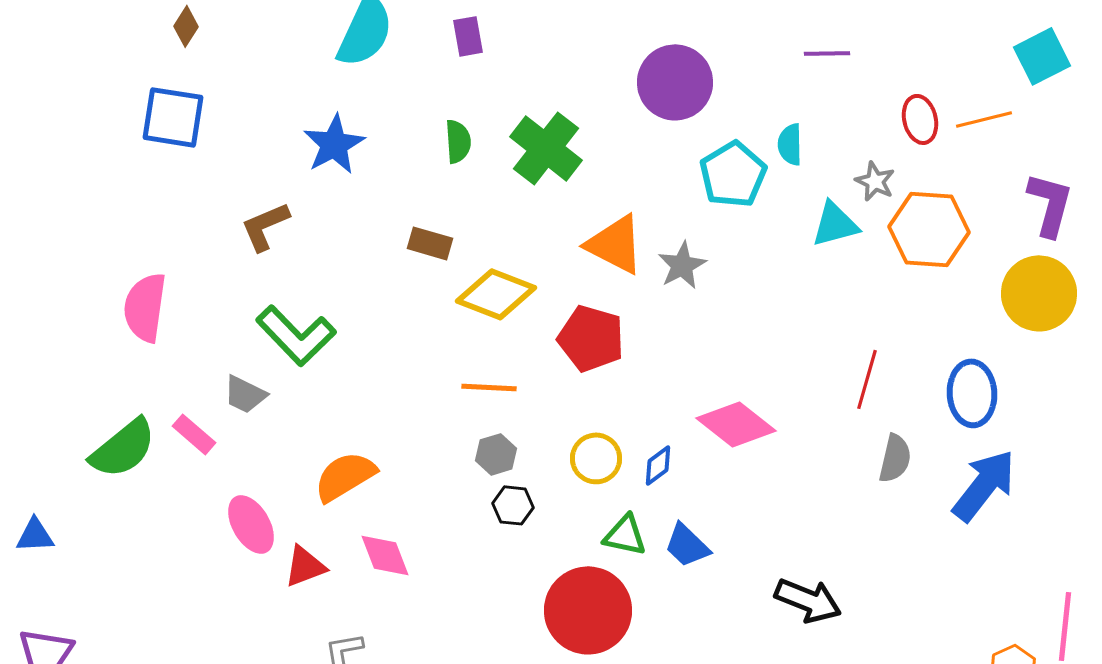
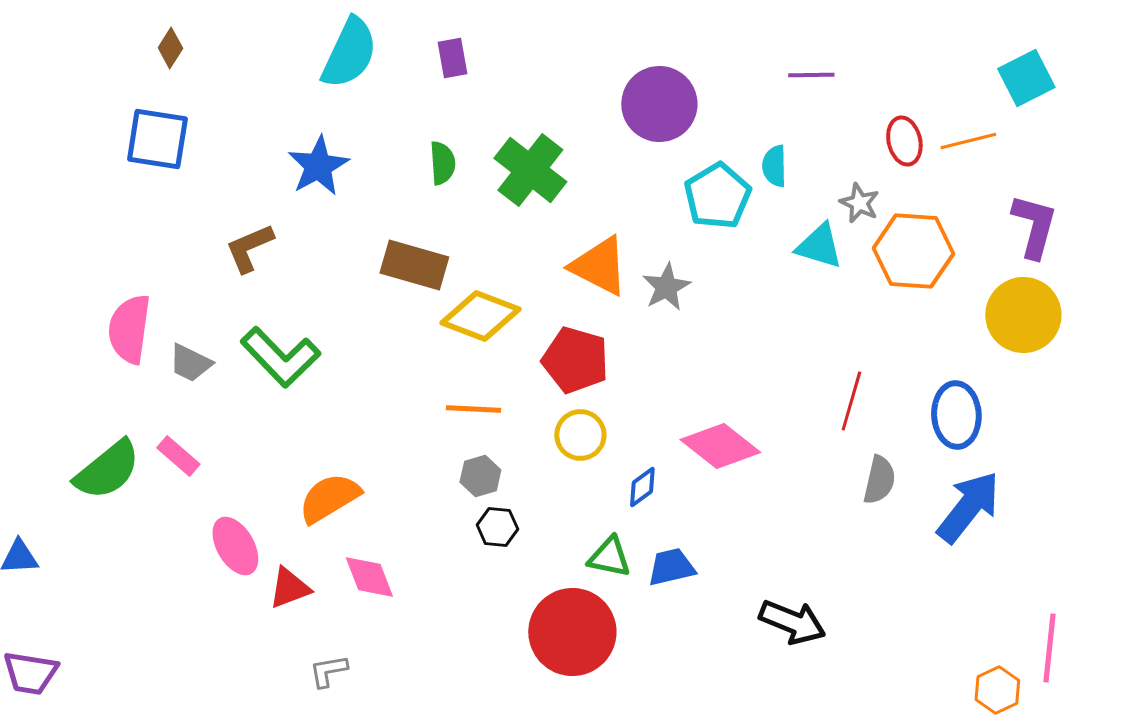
cyan triangle: (835, 224) -> (819, 246), turned 32
brown rectangle: (430, 243) -> (414, 265), size x1.5
gray trapezoid: (245, 394) -> (190, 363), moved
yellow circle: (596, 458) -> (580, 435), moved
blue trapezoid: (687, 545) -> (671, 567), turned 123

